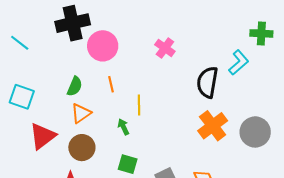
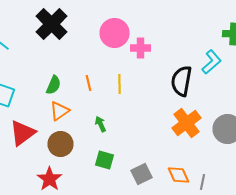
black cross: (73, 23) -> (52, 24), turned -32
pink circle: (103, 46) -> (114, 33), moved
pink cross: (165, 48) -> (140, 48), turned -36
yellow line: (139, 105) -> (120, 84), moved

